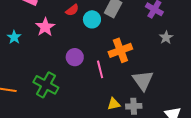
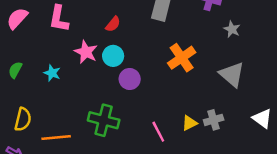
cyan circle: (92, 19) -> (113, 56), moved
pink line: (100, 69) -> (158, 132), moved
gray triangle: (143, 80) -> (232, 74), moved

